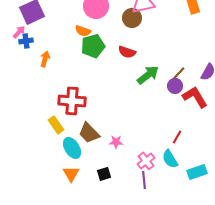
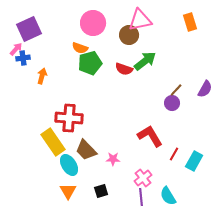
green arrow: (148, 75) -> (145, 61), moved
red L-shape: (195, 97) -> (150, 136), moved
yellow rectangle: (56, 125) -> (53, 142), size x1.5
cyan semicircle: (170, 159) -> (168, 196), moved
cyan rectangle: (197, 172) -> (194, 161), moved, turned -42

